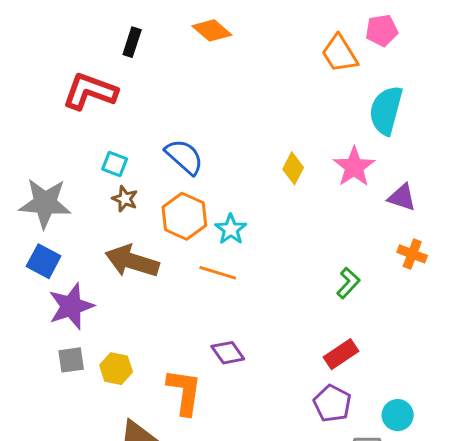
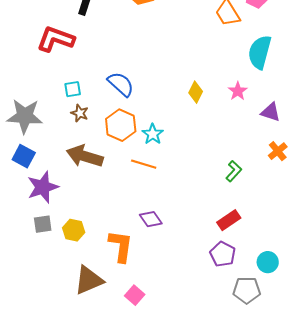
cyan square: (115, 164) -> (73, 89), turned -30
pink star: (354, 167) -> (238, 91), size x0.7
orange cross: (412, 254) -> (278, 151), turned 30

